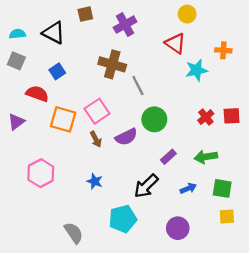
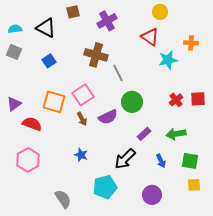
red semicircle: (37, 94) -> (32, 124), moved
pink hexagon: (41, 173) -> (28, 160), moved
blue arrow: (188, 188) -> (161, 161), turned 88

